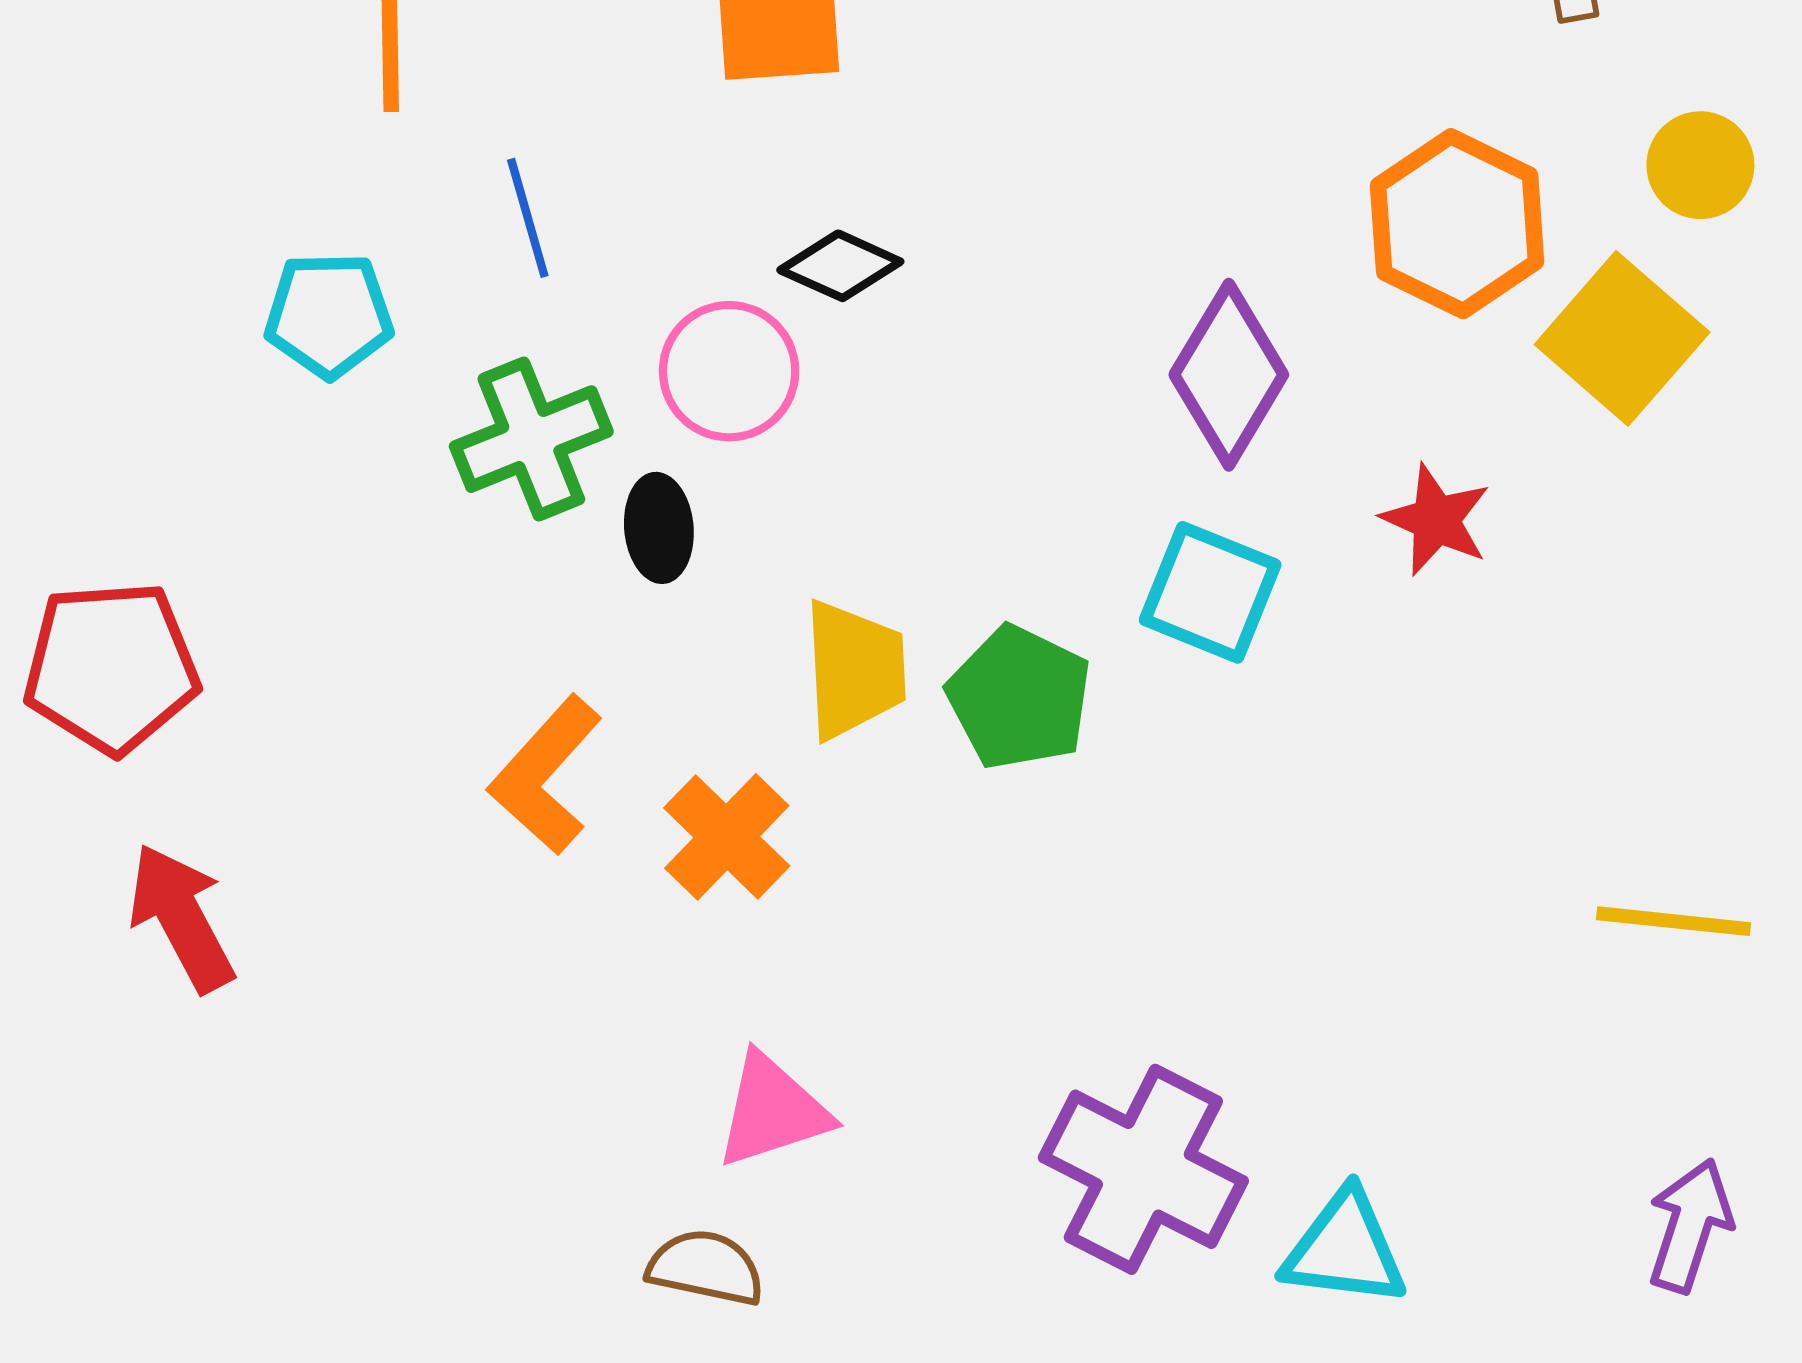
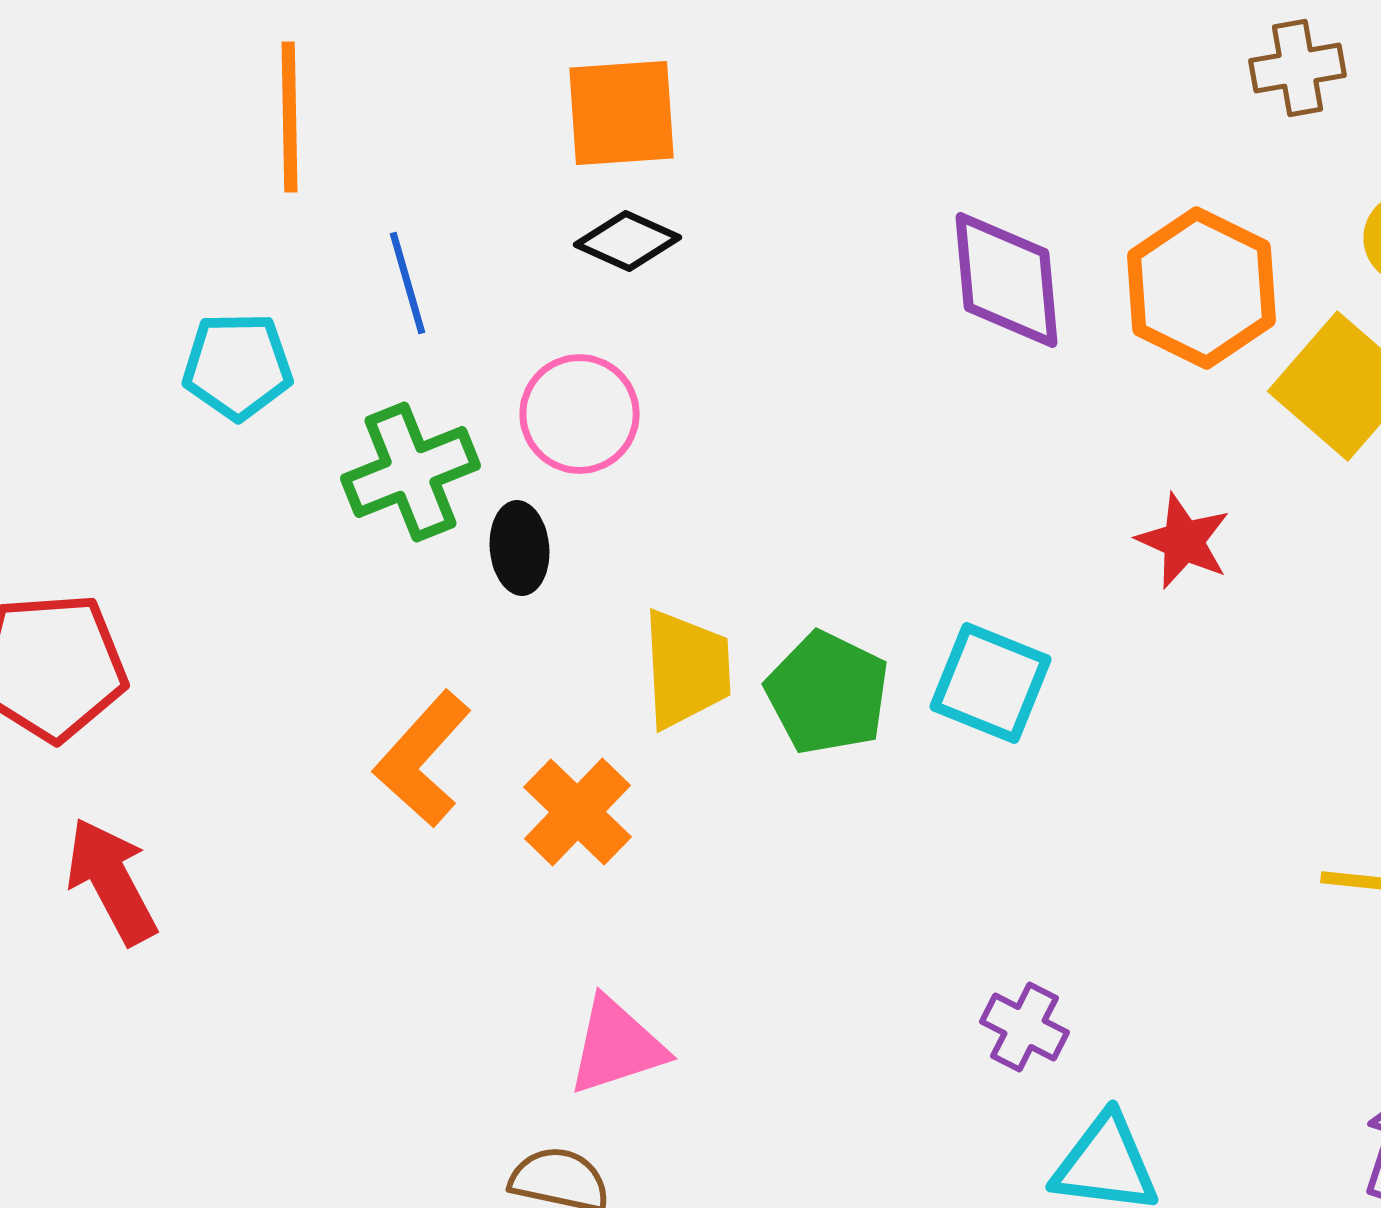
black diamond: (840, 266) -> (628, 241), moved
purple diamond: (1229, 375) -> (1006, 280), moved, turned -36
cyan square: (1210, 592) -> (990, 683), moved
purple cross: (1143, 1169) -> (1024, 1027), moved, size x0.5

